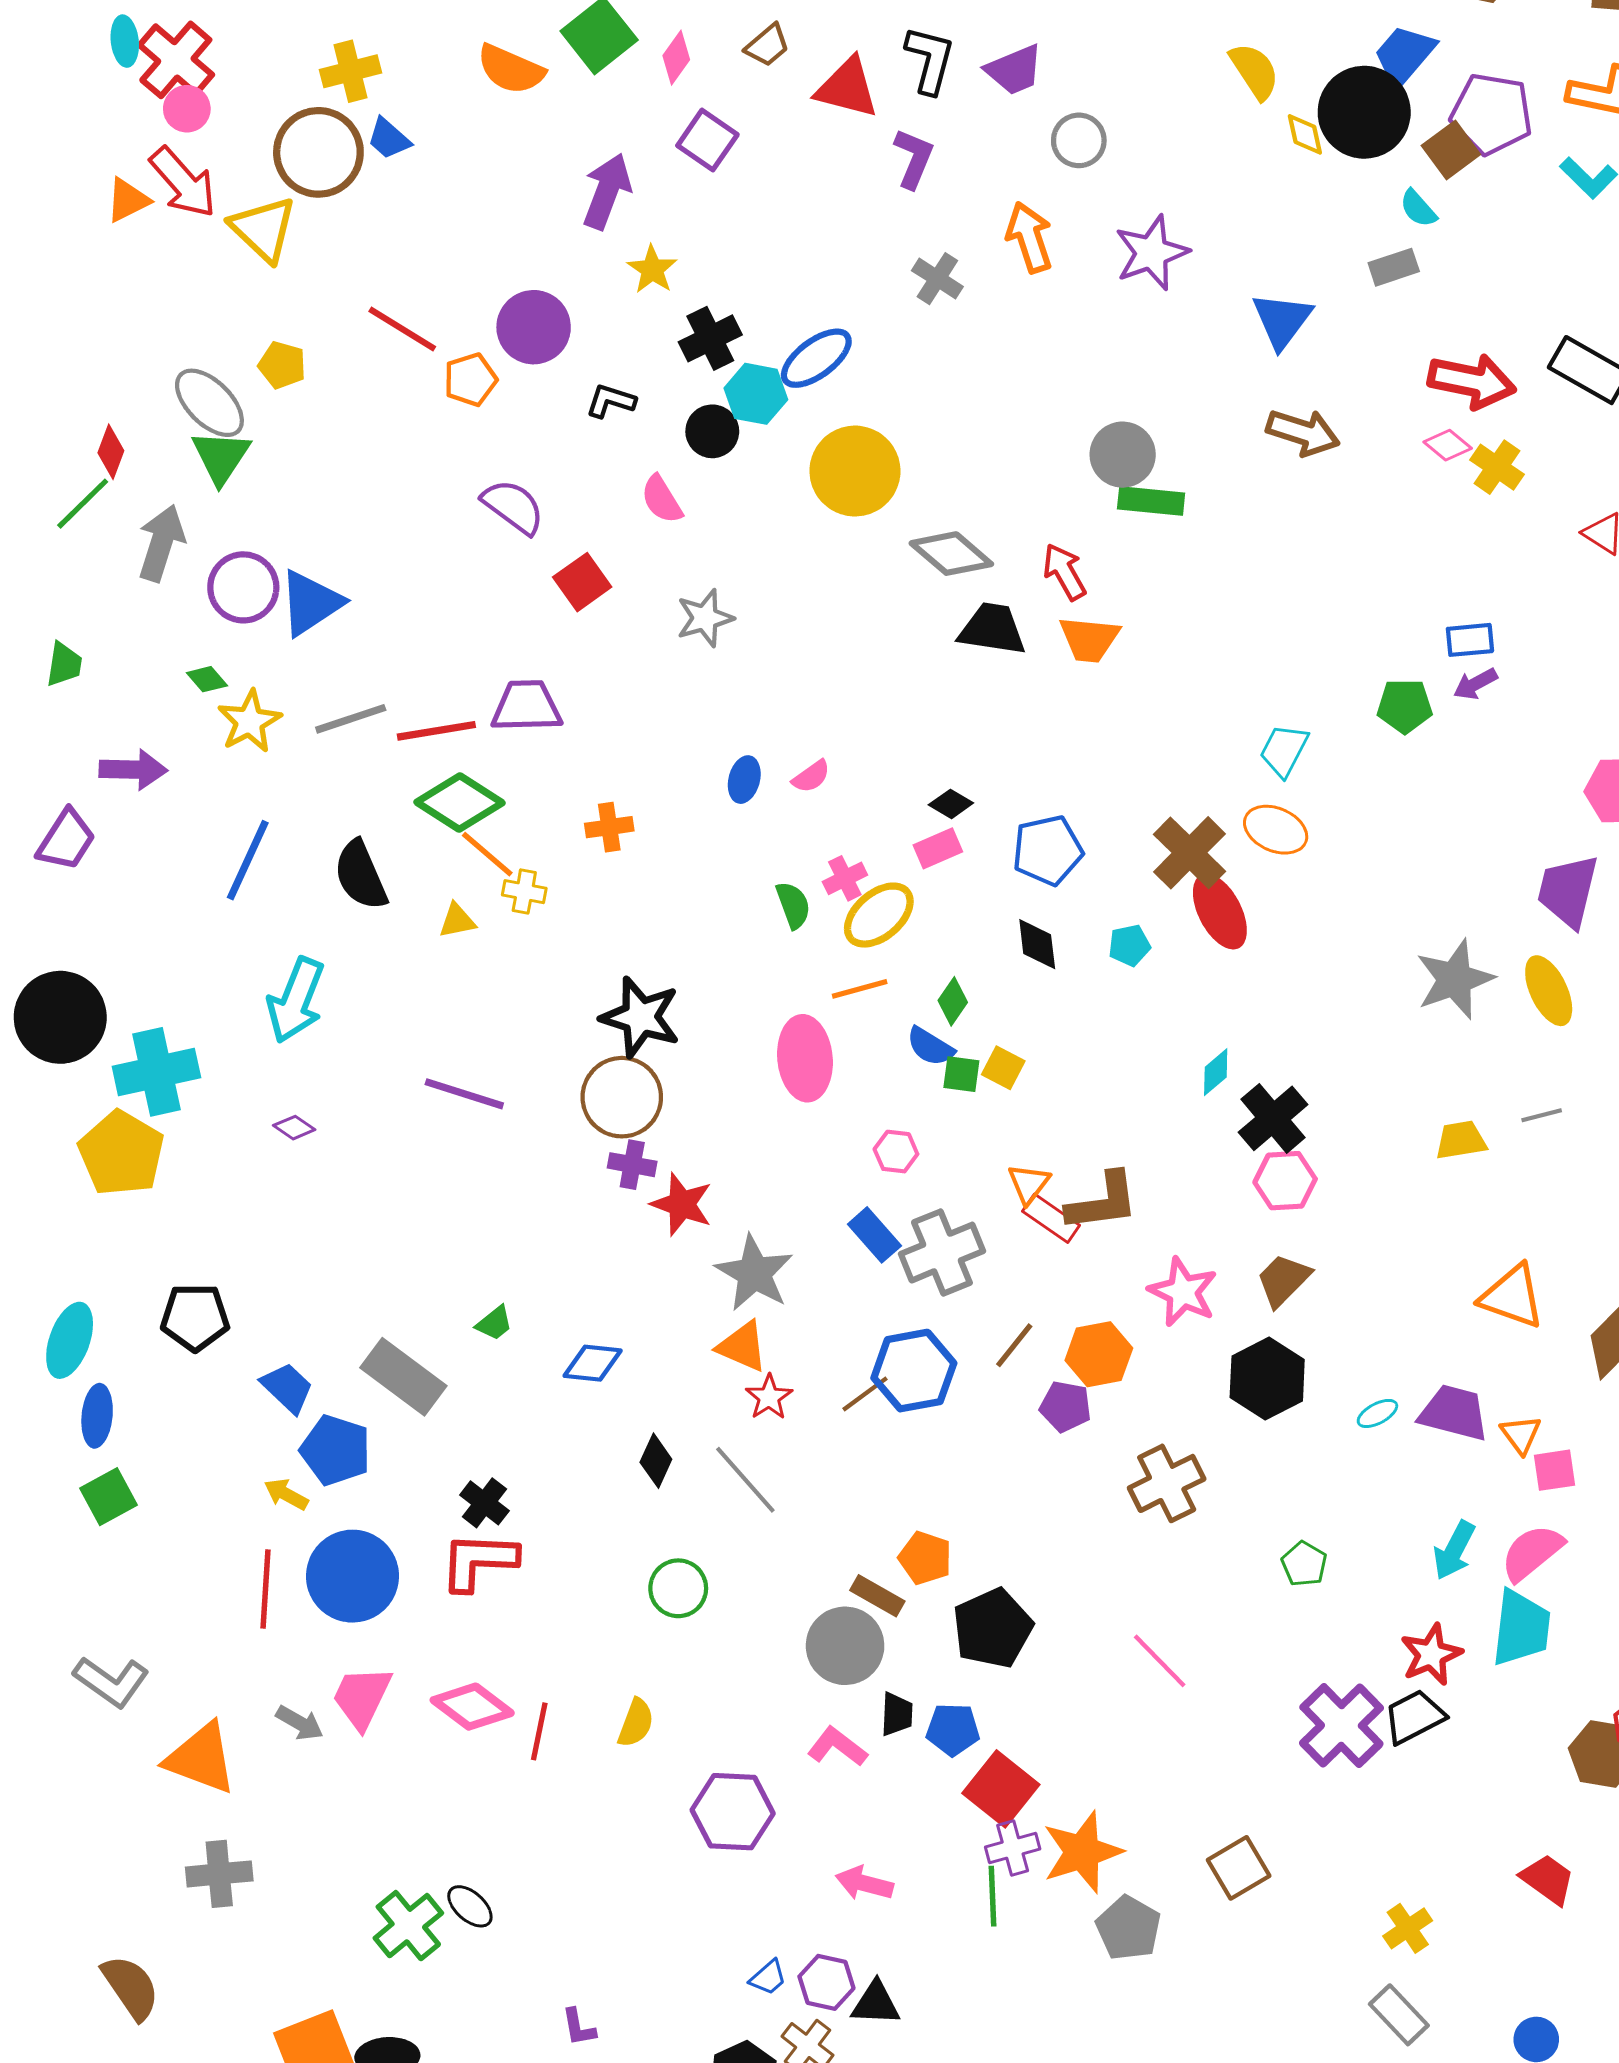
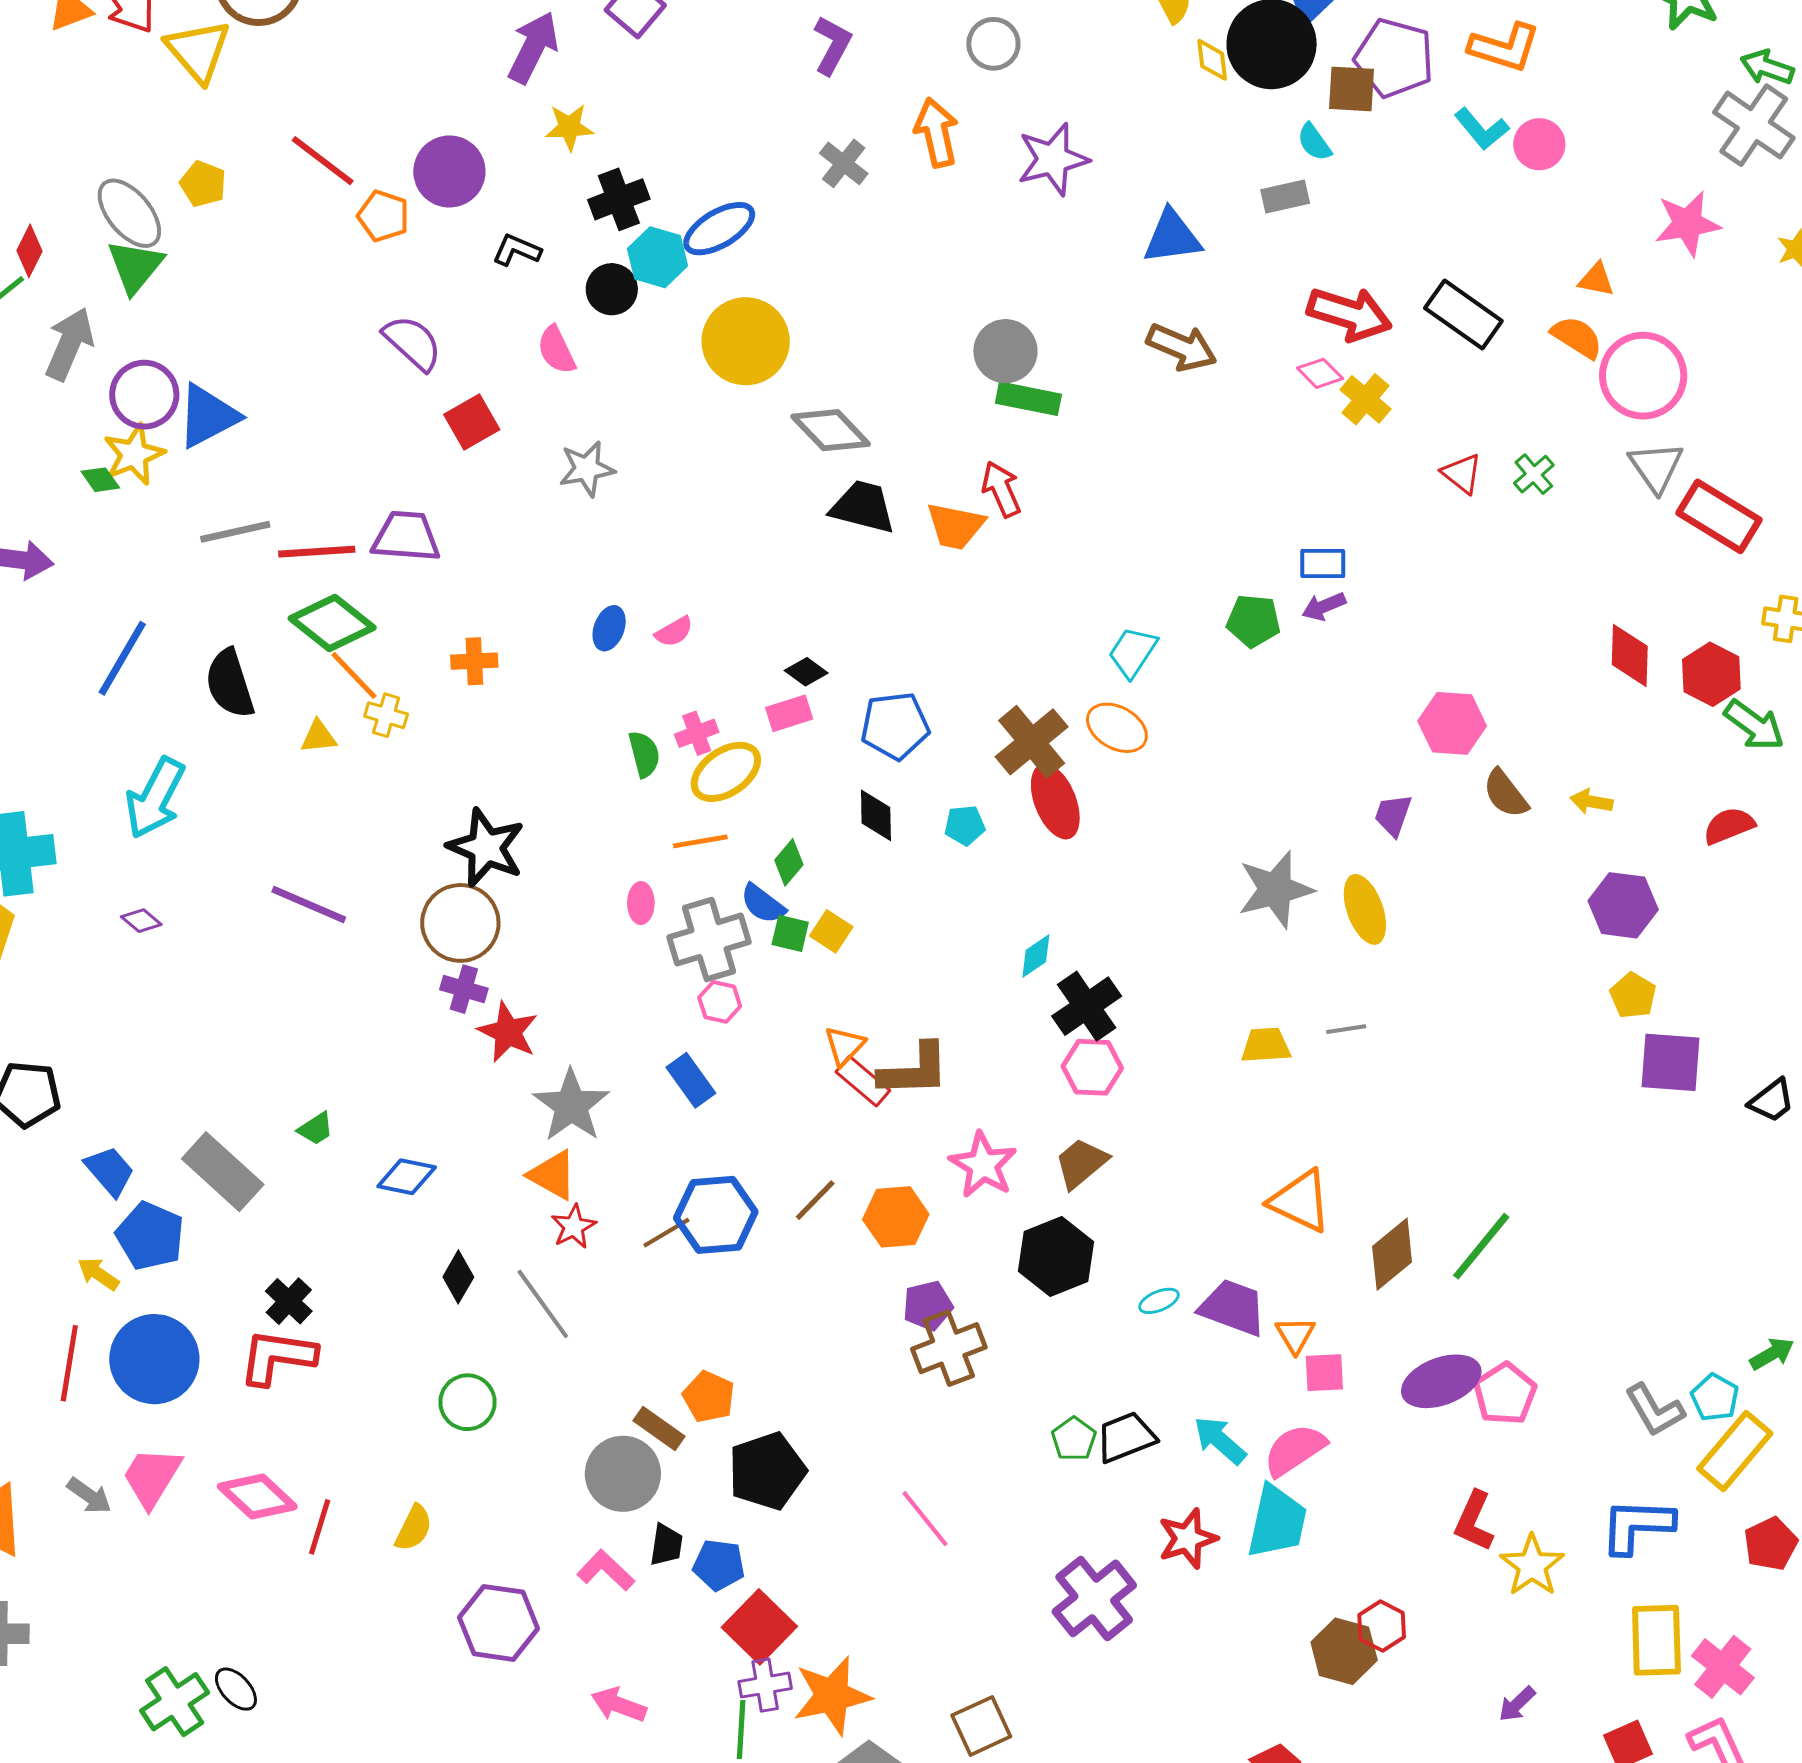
brown square: (1451, 150) -> (1352, 89), turned 34
yellow star: (652, 269) -> (569, 127), turned 30
blue triangle: (1282, 320) -> (1172, 237), turned 40
orange pentagon: (470, 380) -> (383, 216), turned 30
red arrow: (1064, 572) -> (1001, 489), moved
yellow star: (249, 721) -> (134, 454), moved
purple trapezoid: (1568, 891) -> (1393, 815), size x0.6
pink ellipse: (805, 1058) -> (641, 903), size x0.5
gray cross: (942, 1253) -> (709, 940), moved
purple pentagon: (1066, 1406) -> (928, 1306), moved, turned -30
cyan arrow: (1454, 1550) -> (1220, 1440), turned 98
black trapezoid: (1414, 1717) -> (1126, 1437), moved

